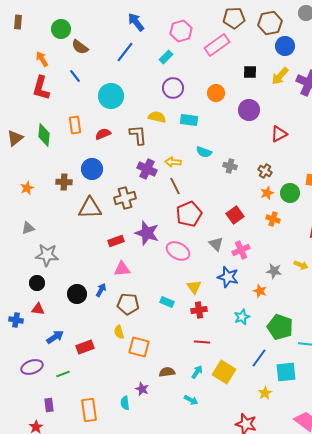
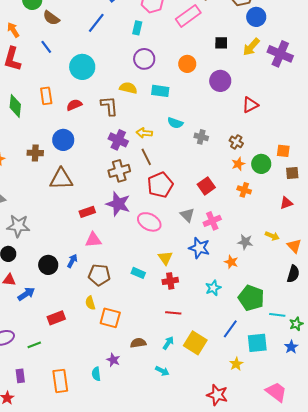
cyan rectangle: (166, 57) -> (137, 28), turned -32
brown cross: (125, 198) -> (119, 171), moved
blue arrow: (55, 337) -> (26, 294), moved

